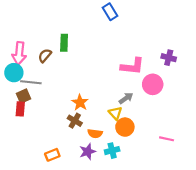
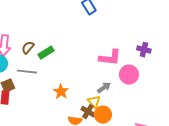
green rectangle: (64, 43) -> (46, 53), moved, turned 56
gray line: (31, 82) -> (27, 72), moved
brown cross: (75, 121) -> (88, 112), moved

